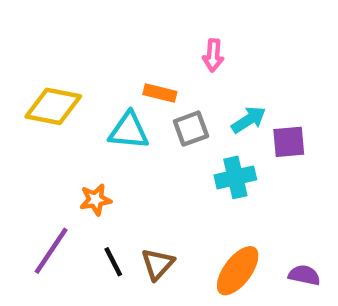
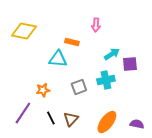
yellow diamond: (53, 106) -> (24, 31), moved
gray square: (191, 129) -> (79, 87), moved

